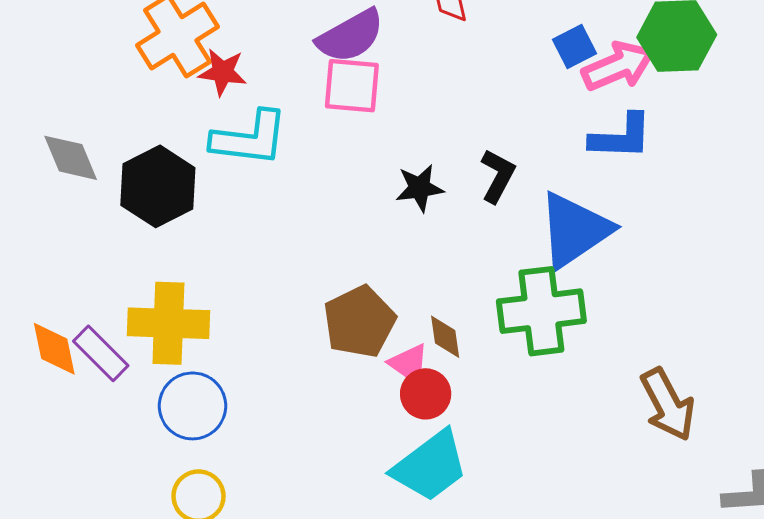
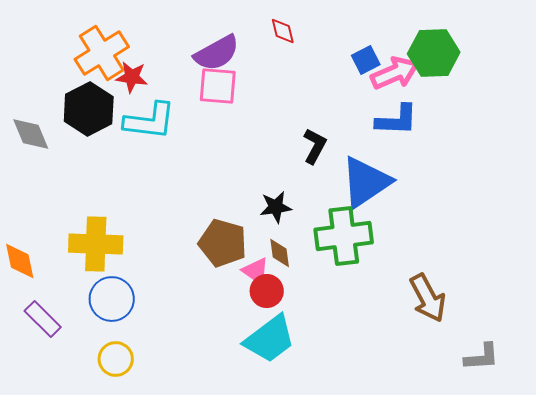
black hexagon: (158, 186) -> (89, 109), moved
black star: (420, 188) -> (276, 207), moved
brown pentagon: (359, 322) -> (223, 243), turned -30
purple rectangle: (101, 353) -> (43, 319), moved

